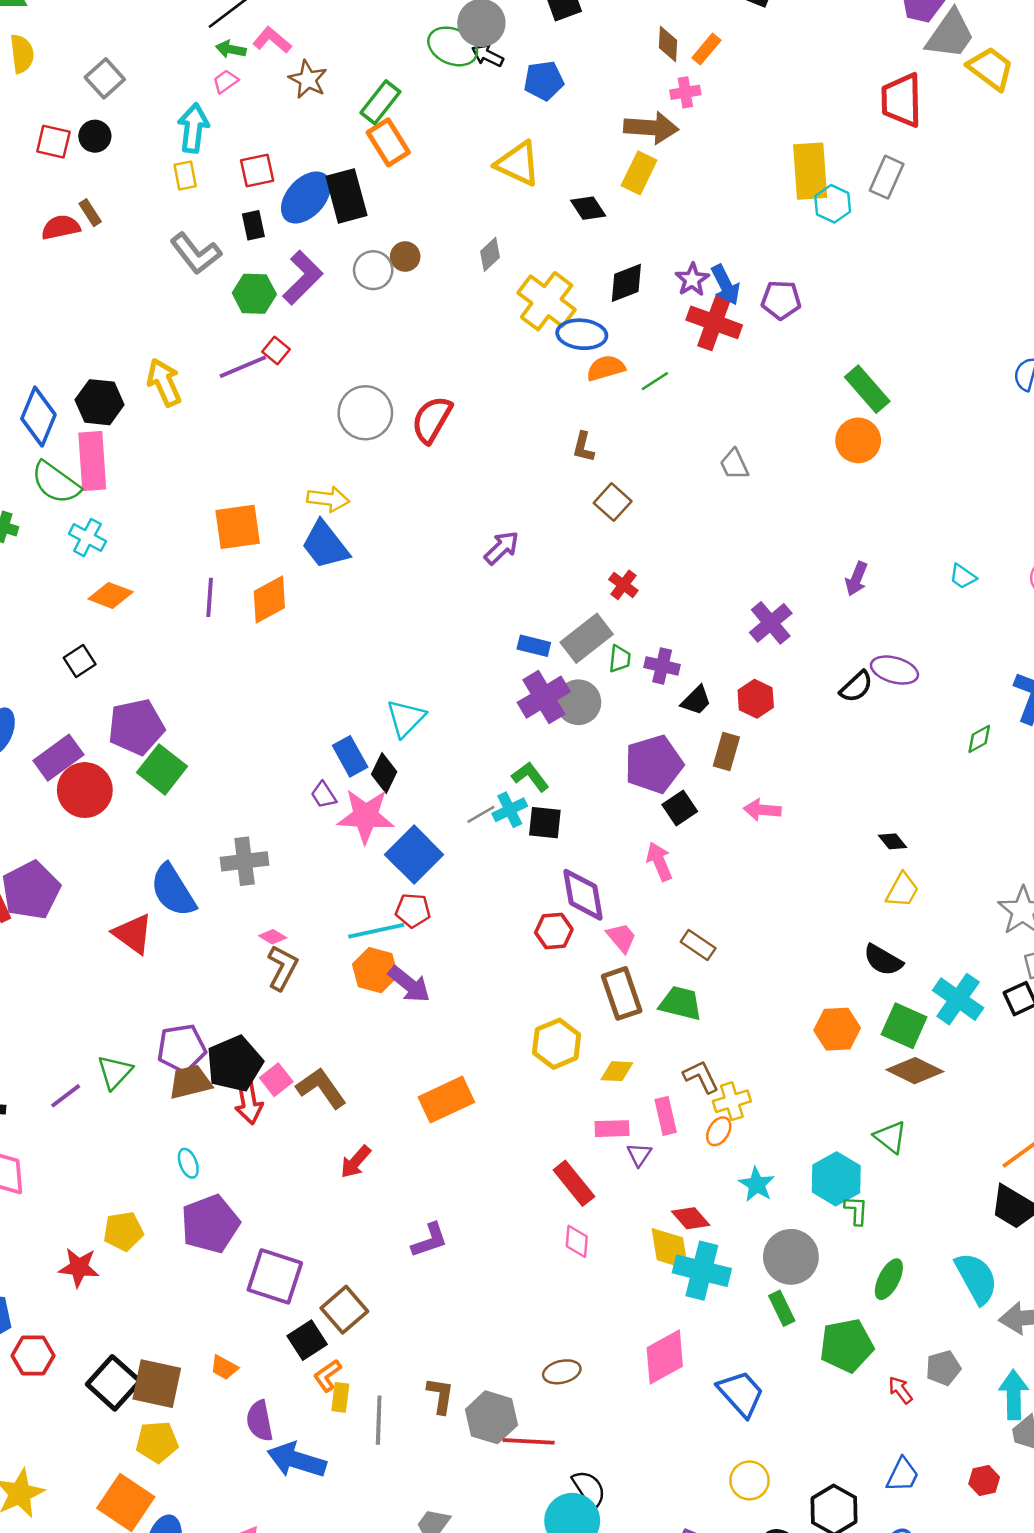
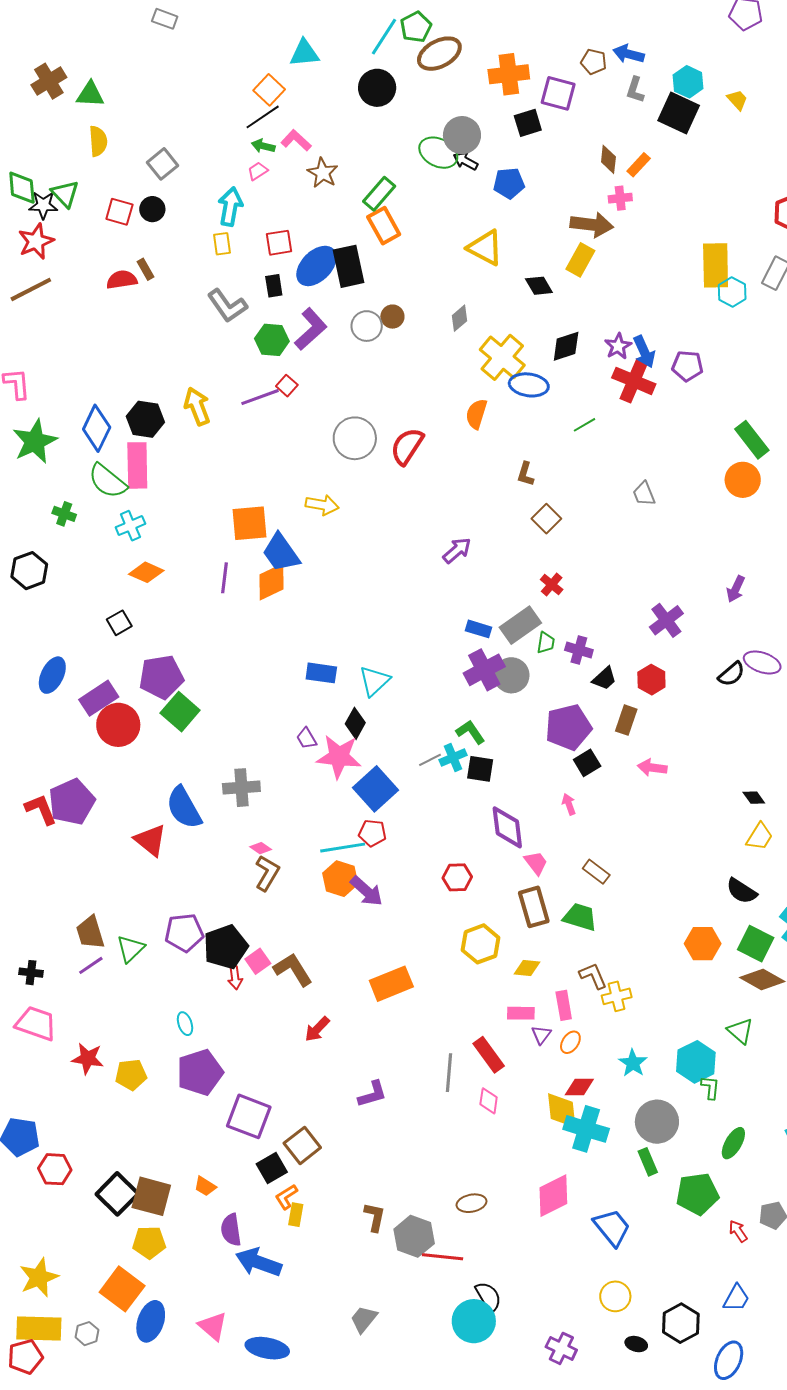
orange semicircle: (606, 368) -> (476, 414), moved, turned -60
cyan cross: (87, 537) -> (130, 526), turned 36
blue trapezoid: (325, 545) -> (281, 553), moved
blue rectangle: (350, 756) -> (321, 673), moved, turned -56
pink arrow: (659, 861) -> (569, 804), size x0.7
red hexagon: (554, 931) -> (457, 877), moved
brown trapezoid: (190, 1082) -> (90, 932), moved, turned -96
red arrow: (249, 1102) -> (235, 978), size x0.7
orange ellipse: (719, 1131) -> (570, 1042), moved
red diamond: (691, 1218) -> (579, 1087), turned -52
red star: (79, 1267) -> (88, 1059), moved
gray line: (379, 1420) -> (449, 1073), moved

